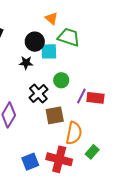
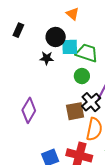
green trapezoid: (69, 37) -> (87, 53), moved
black cross: (38, 94) -> (91, 102), moved

